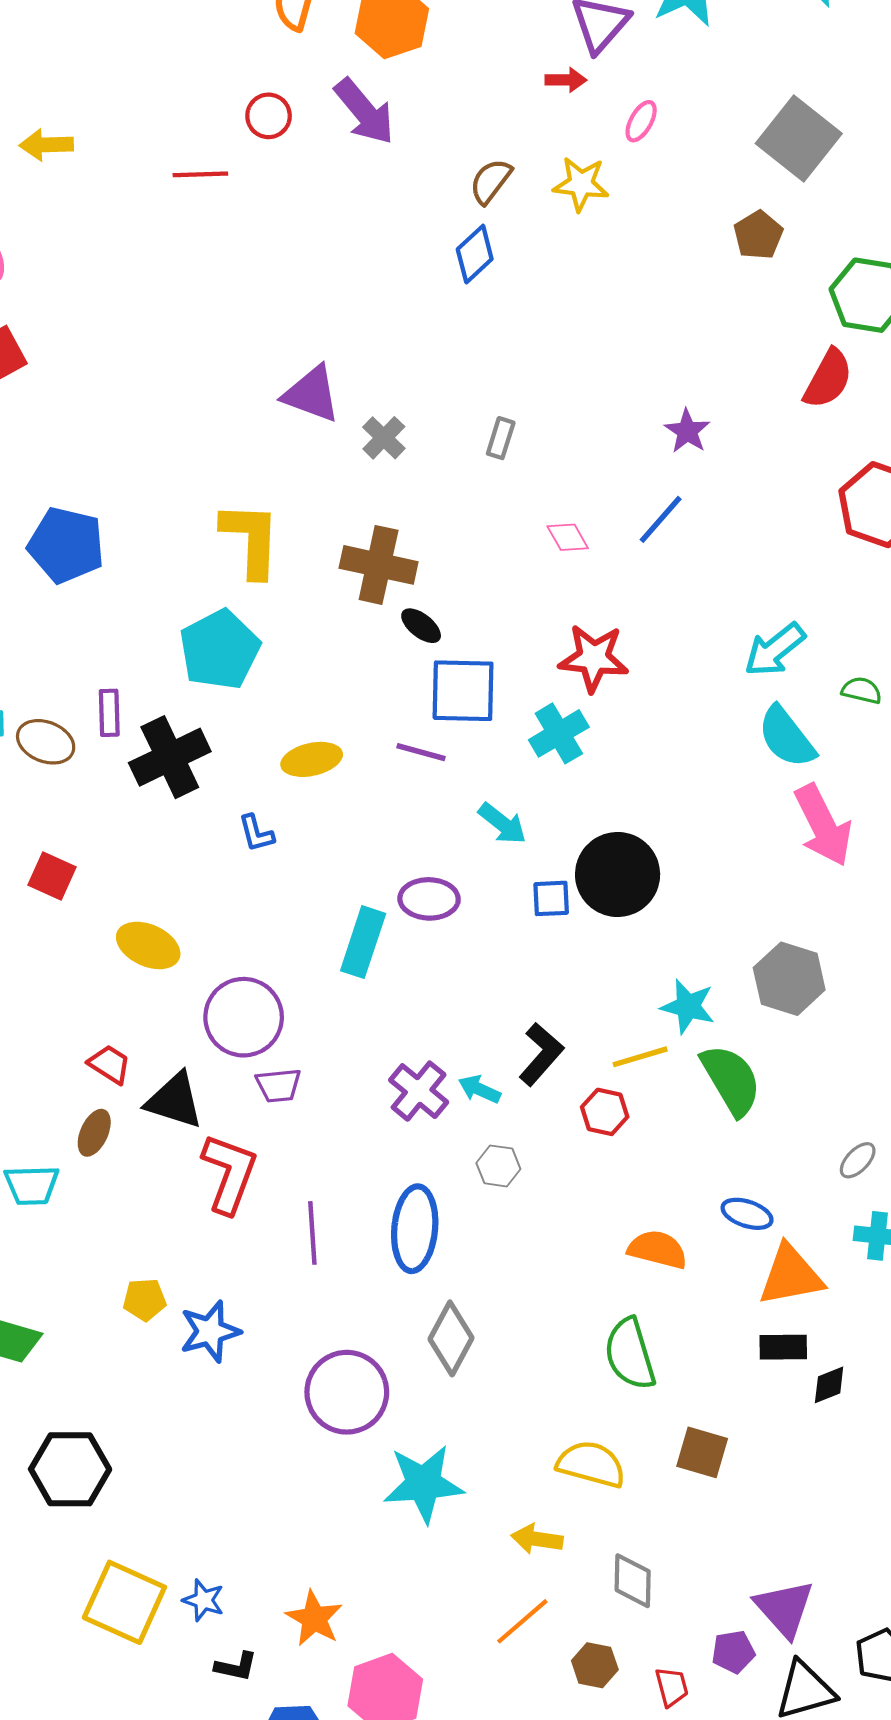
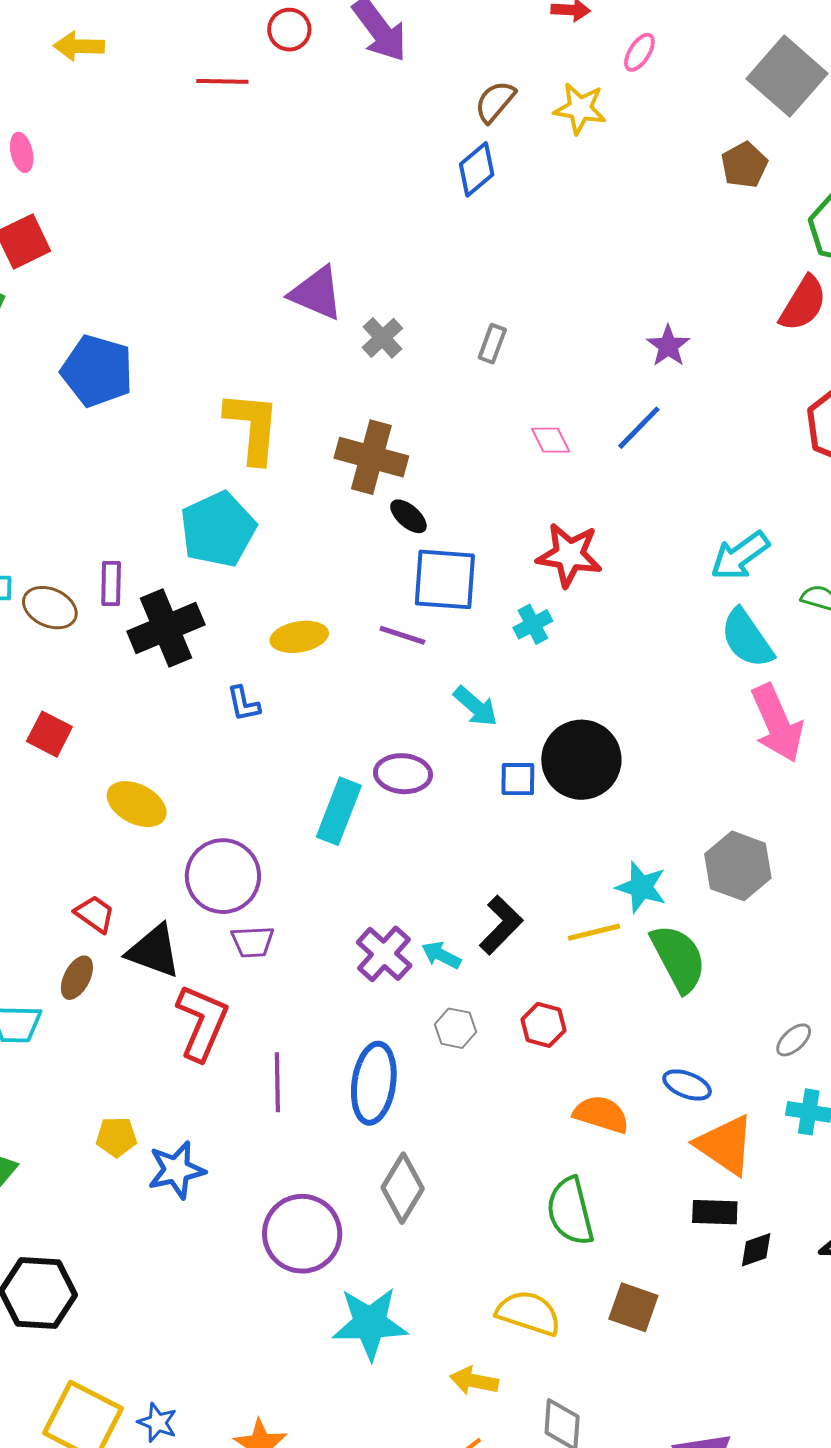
blue pentagon: (66, 545) -> (97, 371), moved
cyan cross: (559, 733) -> (533, 624), size x0.7
red hexagon: (605, 1112) -> (543, 1025), moved
orange triangle: (791, 1275) -> (725, 1145), turned 42

